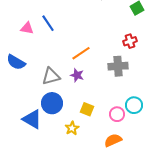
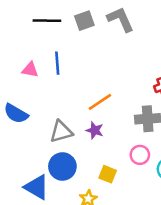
blue line: (48, 23) -> (57, 63), turned 30
pink circle: (117, 114) -> (140, 155), moved

